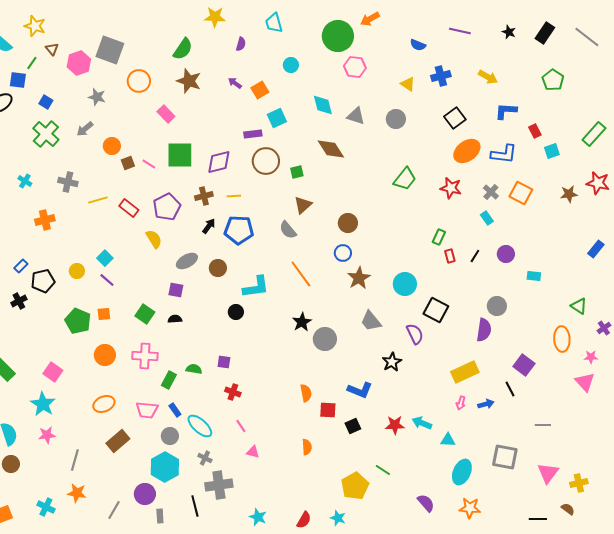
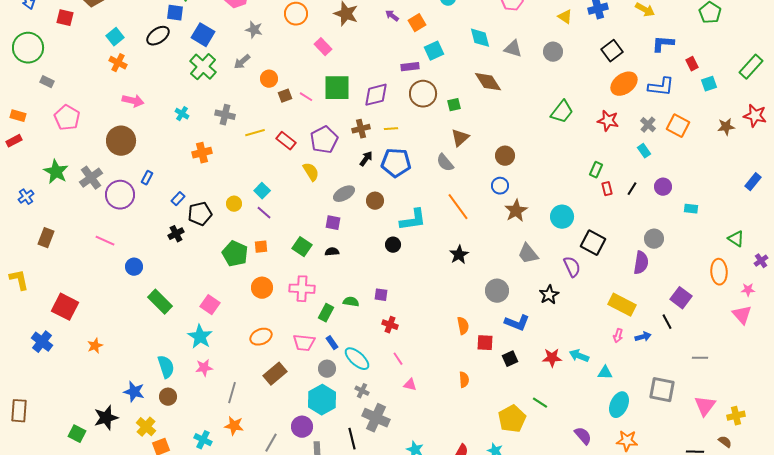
blue square: (46, 102) -> (203, 35), size x1.6
gray circle: (325, 339) -> (497, 291), moved
yellow rectangle: (465, 372) -> (622, 305), turned 52
gray cross: (219, 485) -> (376, 418), turned 32

